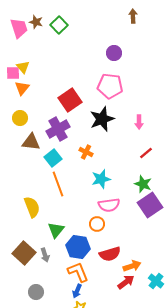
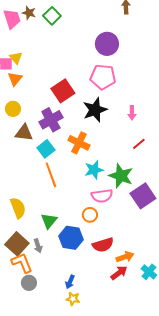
purple circle: (114, 53) -> (107, 44), size x1.5
orange cross: (86, 152) -> (79, 143), size x1.5
green star: (143, 184) -> (121, 176), moved, size x1.4
yellow semicircle: (32, 207) -> (18, 208), moved
orange L-shape: (78, 272) -> (22, 263), moved

